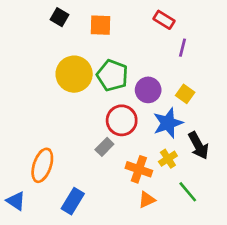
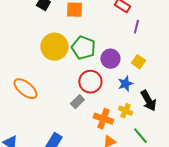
blue star: (168, 123) -> (125, 84), size x0.7
yellow cross: (168, 159) -> (125, 111), turned -32
orange ellipse: (42, 165) -> (25, 89), moved, turned -70

